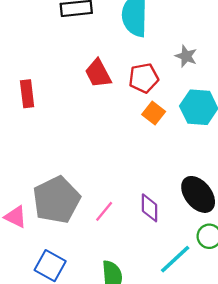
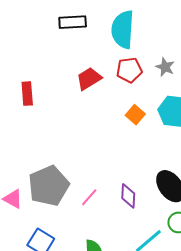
red trapezoid: (98, 73) -> (89, 79), turned 84
red pentagon: (144, 78) -> (129, 70), moved

